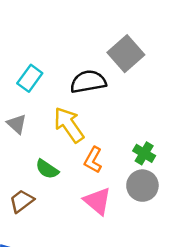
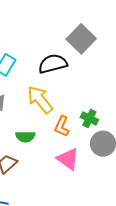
green cross: (144, 153) -> (89, 118), moved
green semicircle: (47, 169) -> (25, 137), turned -30

